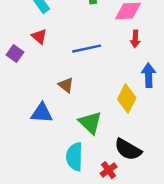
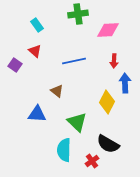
red arrow: (135, 39) -> (114, 61), moved

